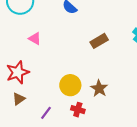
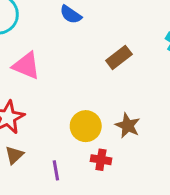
pink triangle: (35, 38) -> (26, 66), size x1.5
purple line: (46, 113) -> (56, 170), turned -40

